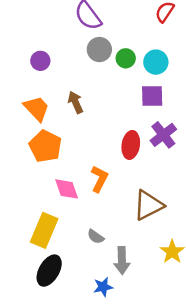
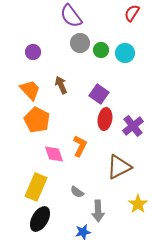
purple square: (152, 96) -> (99, 94), moved, turned 36
purple cross: (163, 135) -> (133, 126), moved

